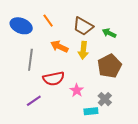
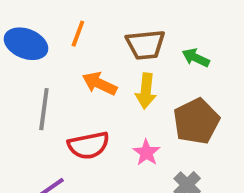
orange line: (48, 21) -> (78, 34), turned 56
brown trapezoid: (83, 26) -> (145, 45), turned -35
pink star: (77, 90) -> (146, 153), moved

